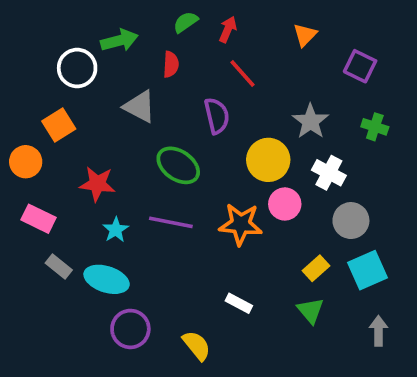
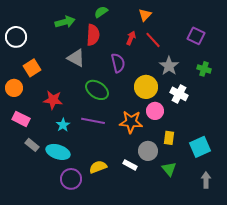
red arrow: (228, 29) -> (131, 38), moved
orange triangle: (305, 35) -> (145, 15), moved
red semicircle: (171, 64) -> (93, 35), size x1.5
white circle: (77, 68) -> (16, 37), moved
red line: (242, 74) -> (153, 40), moved
gray circle: (351, 221) -> (148, 151), moved
yellow rectangle: (316, 268) -> (169, 138), moved, turned -40
yellow semicircle: (197, 345) -> (98, 167), moved, turned -72

